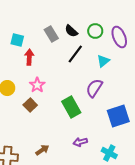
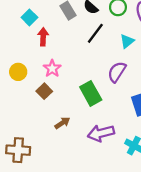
cyan square: (17, 40) -> (29, 17), turned 32
purple arrow: (80, 142) -> (101, 133), size x1.6
brown arrow: (42, 150) -> (62, 123), moved

